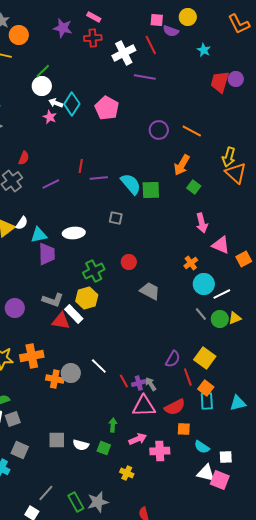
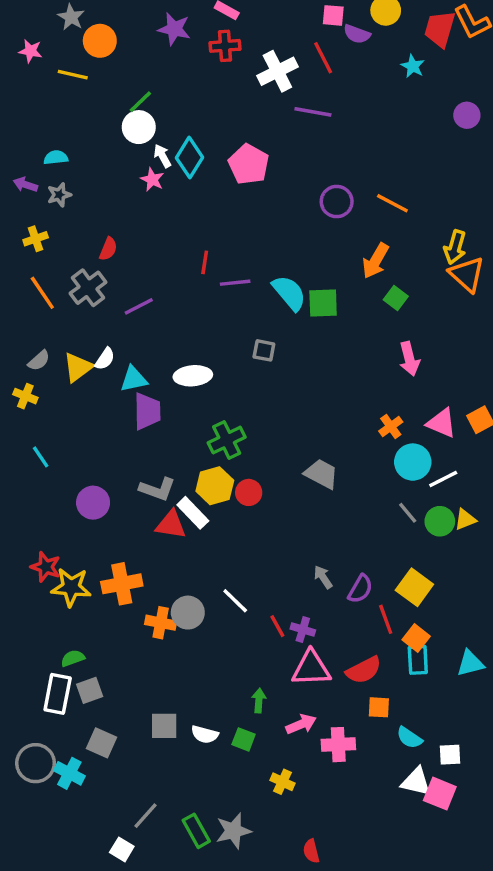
red trapezoid: (220, 82) -> (440, 29), moved
white arrow: (56, 103) -> (162, 156), turned 40
purple line: (51, 184) -> (139, 306), moved
pink triangle: (221, 245) -> (442, 423), moved
red circle: (129, 262) -> (249, 492), moved
purple cross: (139, 383) -> (303, 629), turned 32
gray arrow: (151, 384) -> (323, 577), moved

